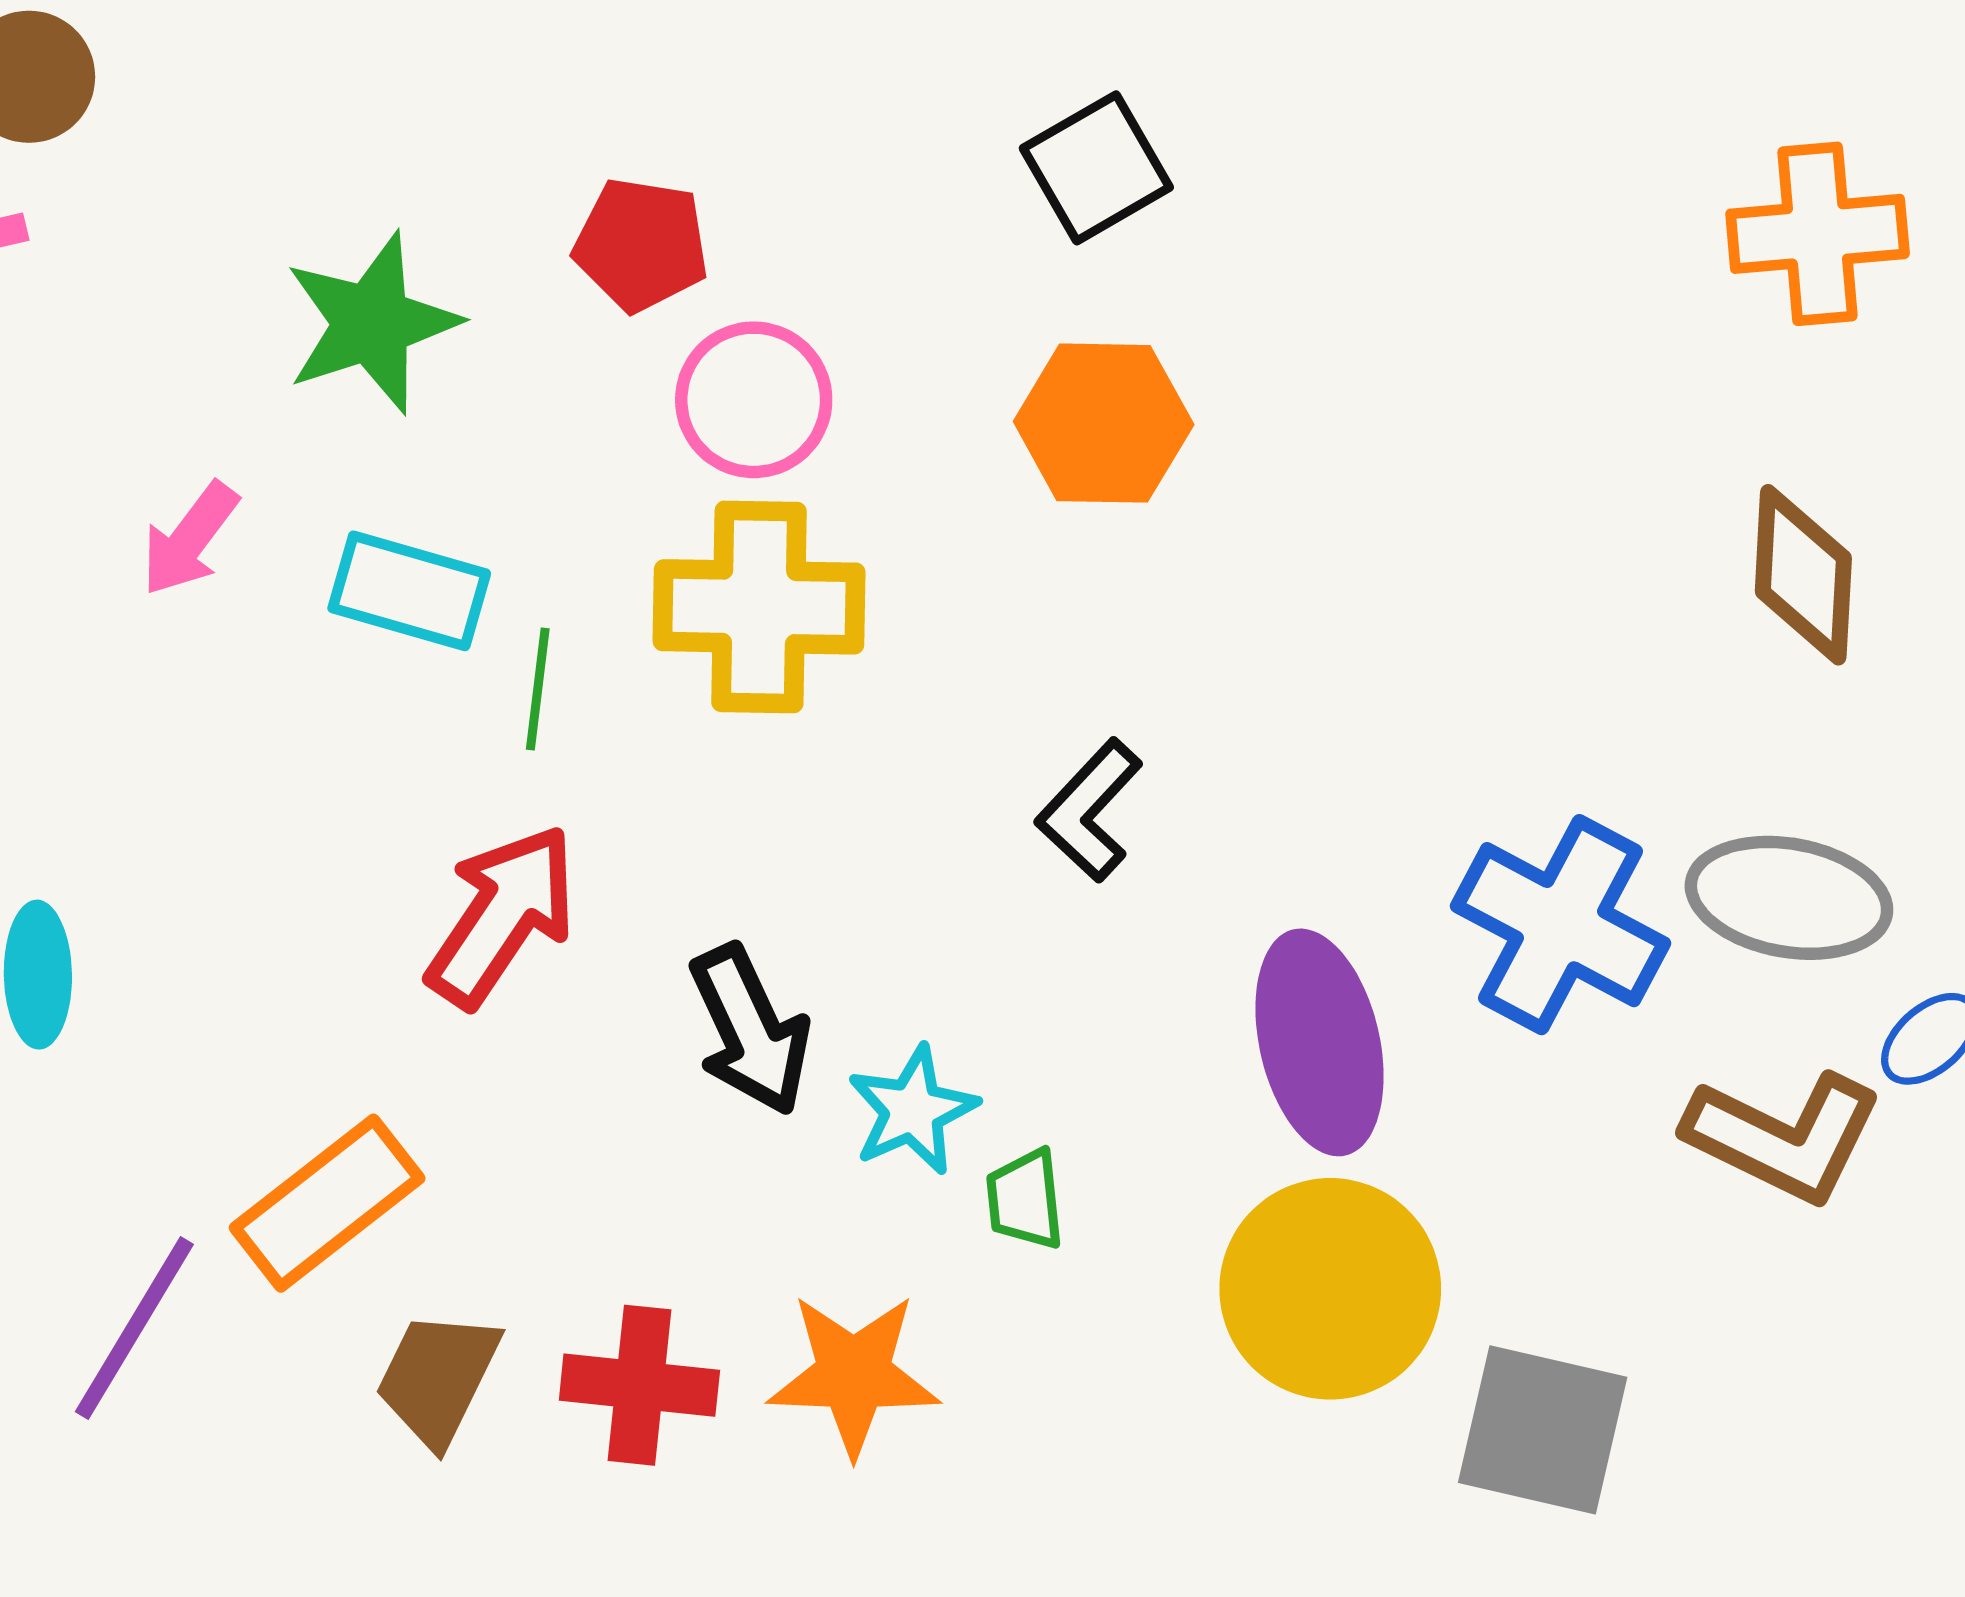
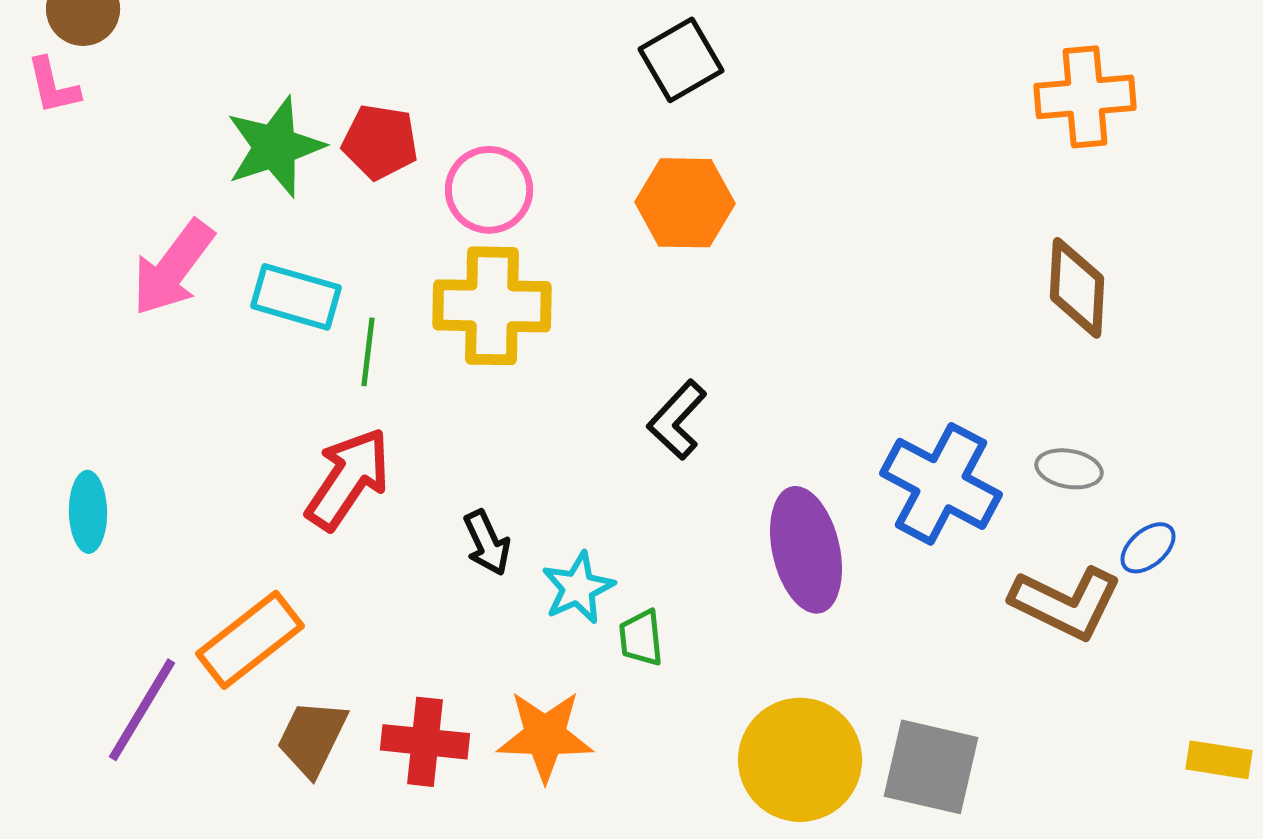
red pentagon: (641, 245) -> (380, 142), moved
pink arrow: (190, 539) -> (173, 268), size x1.5
gray ellipse: (1789, 898) -> (1069, 469), size x0.6
black arrow: (750, 1030) -> (487, 543), size x0.7
yellow circle: (1330, 1289) -> (800, 760), moved

